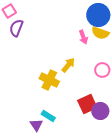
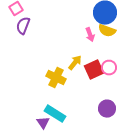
red square: (87, 104) -> (94, 70), moved
cyan rectangle: (48, 116) -> (55, 114), size x1.5

